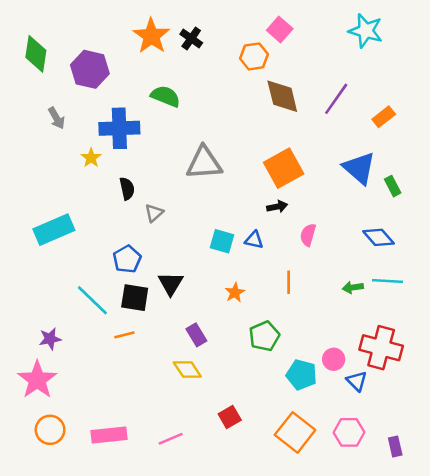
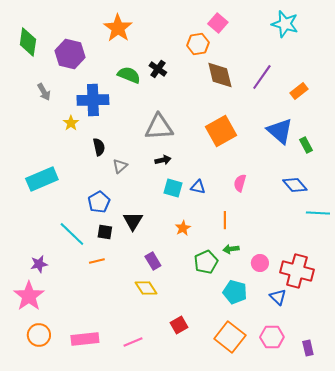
black cross: (191, 38) -> (158, 69), moved
black arrow: (277, 207) -> (163, 160), moved
cyan line: (387, 281) -> (318, 213), moved
green arrow: (353, 287) -> (231, 249), moved
black square: (135, 298) -> (105, 232), size x0.7
pink circle: (334, 359) -> (260, 263), moved

